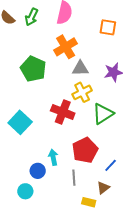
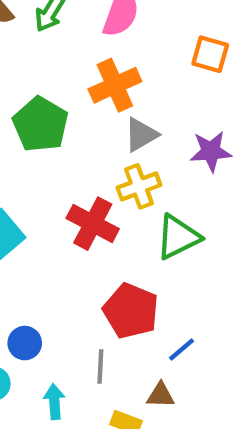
gray triangle: (80, 68) -> (141, 135), turned -36
red pentagon: (85, 150) -> (131, 311), turned -30
cyan arrow: (53, 157) -> (54, 402), moved
brown triangle: (103, 188) -> (161, 395), turned 32

